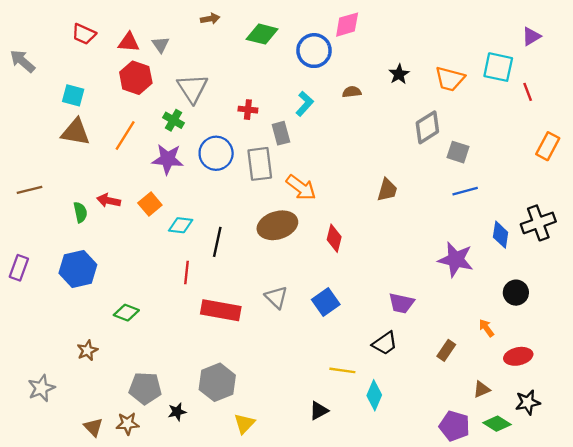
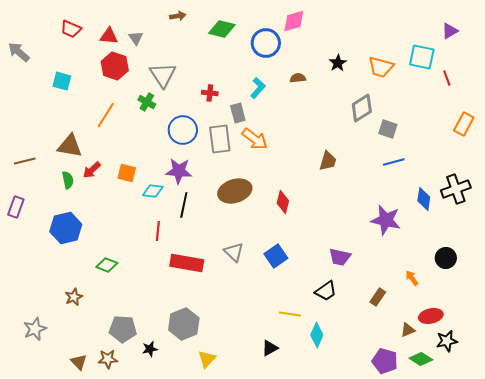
brown triangle: (76, 132) -> (70, 146), moved
purple star: (168, 159) -> (179, 171), moved
orange arrow: (301, 187) -> (255, 139), moved
red arrow: (109, 200) -> (92, 170), turned -54
orange square: (150, 204) -> (127, 173), turned -36
purple rectangle: (19, 268) -> (16, 207), moved
black circle: (516, 293) -> (446, 258), moved
red ellipse: (518, 356) -> (431, 316), moved

